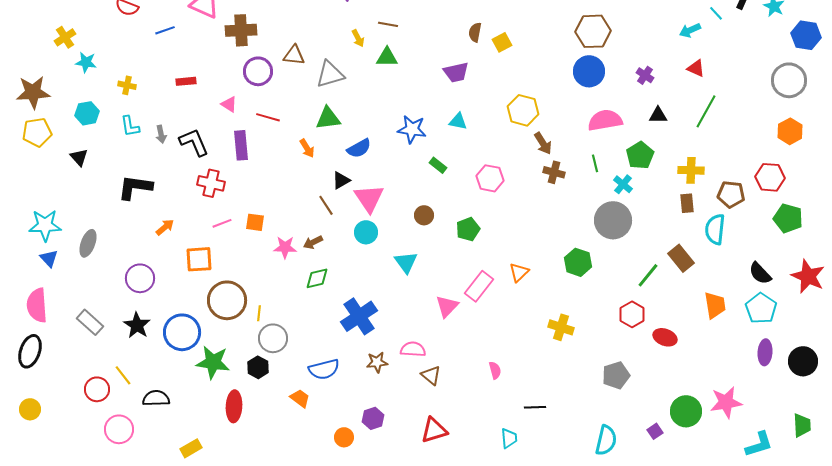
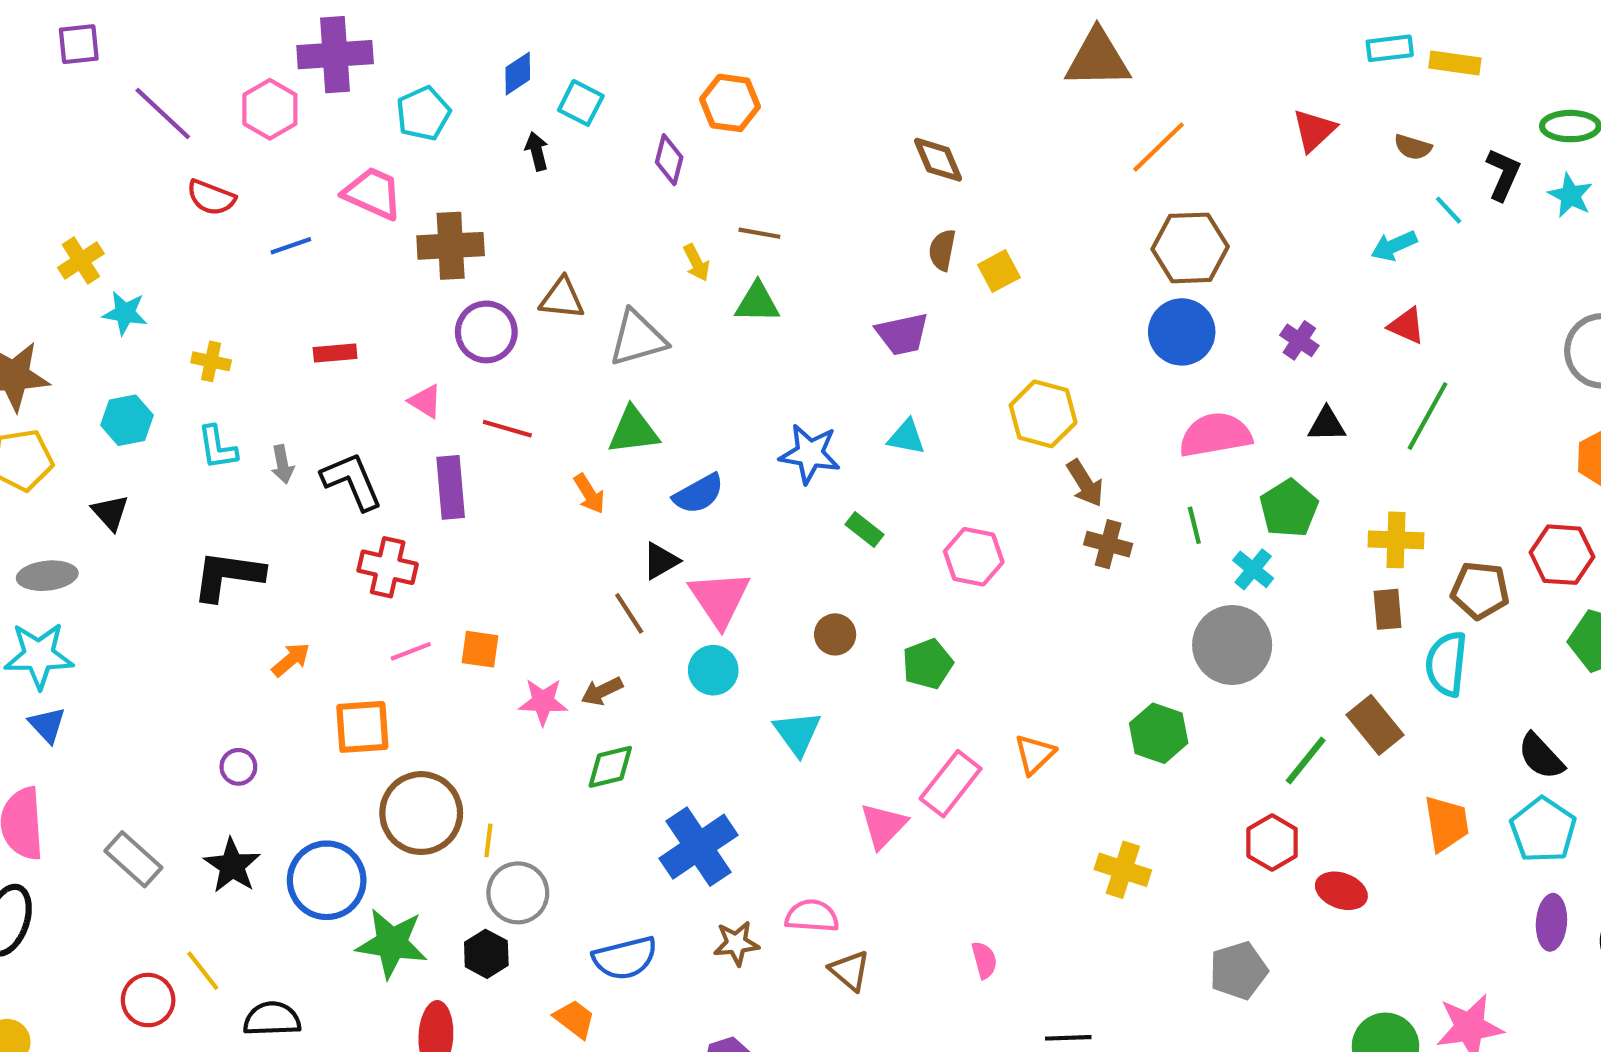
gray ellipse: (88, 243) -> (47, 576), moved, turned 64
purple circle: (140, 278) -> (238, 767), size x0.6

